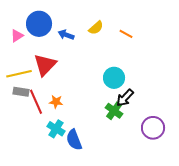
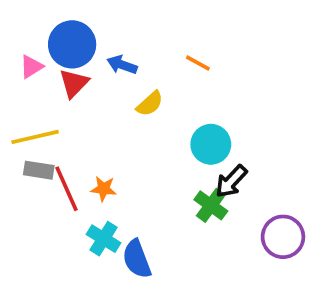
yellow semicircle: (96, 28) -> (150, 104), moved
orange line: (126, 34) -> (198, 63), moved
red triangle: (45, 65) -> (74, 83), moved, size x0.7

